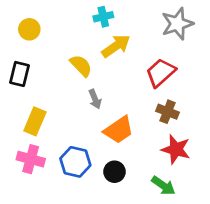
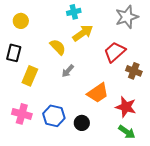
gray arrow: (95, 99) -> (68, 71), turned 64
brown cross: (168, 112) -> (134, 71), moved
yellow rectangle: (35, 121) -> (30, 76), moved
orange trapezoid: (119, 130) -> (98, 93), moved
green arrow: (163, 186) -> (127, 132), moved

